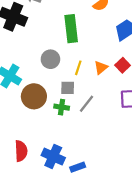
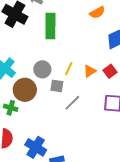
green rectangle: (71, 29) -> (50, 26), moved
gray circle: (50, 59) -> (42, 69), moved
green cross: (62, 107) -> (11, 108), moved

